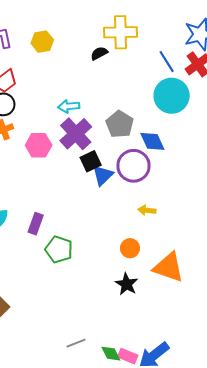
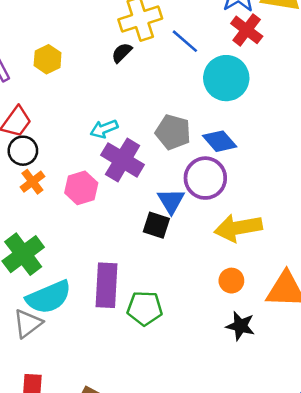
blue line: (167, 62) -> (185, 41), moved
black square: (91, 161) -> (156, 225), moved, turned -30
yellow arrow: (147, 210) -> (238, 228), size x2.0
purple rectangle: (36, 224) -> (107, 285), size x1.6

